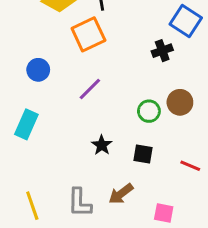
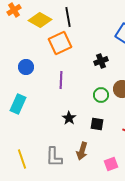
black cross: (162, 51) -> (101, 61), moved
purple line: (90, 89) -> (61, 80), turned -42
brown arrow: (121, 194) -> (82, 151), turned -36
pink square: (164, 213) -> (111, 164), turned -32

